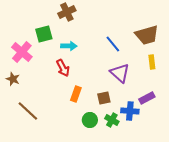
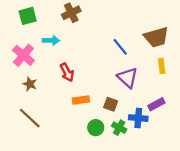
green square: (44, 34) -> (28, 16), moved
cyan arrow: (69, 46) -> (51, 40), moved
brown star: (13, 79) -> (30, 84), moved
orange rectangle: (76, 94) -> (81, 100), turned 63
brown square: (104, 98) -> (111, 104), turned 32

